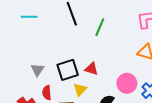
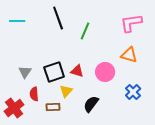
pink circle: (127, 83) -> (105, 72), moved

